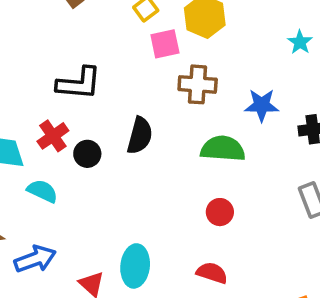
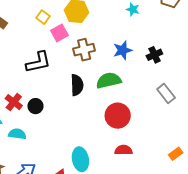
black L-shape: (79, 83) -> (38, 62), moved
black semicircle: (140, 136) -> (77, 85), moved
red circle: (220, 212) -> (118, 116), size x1.6

